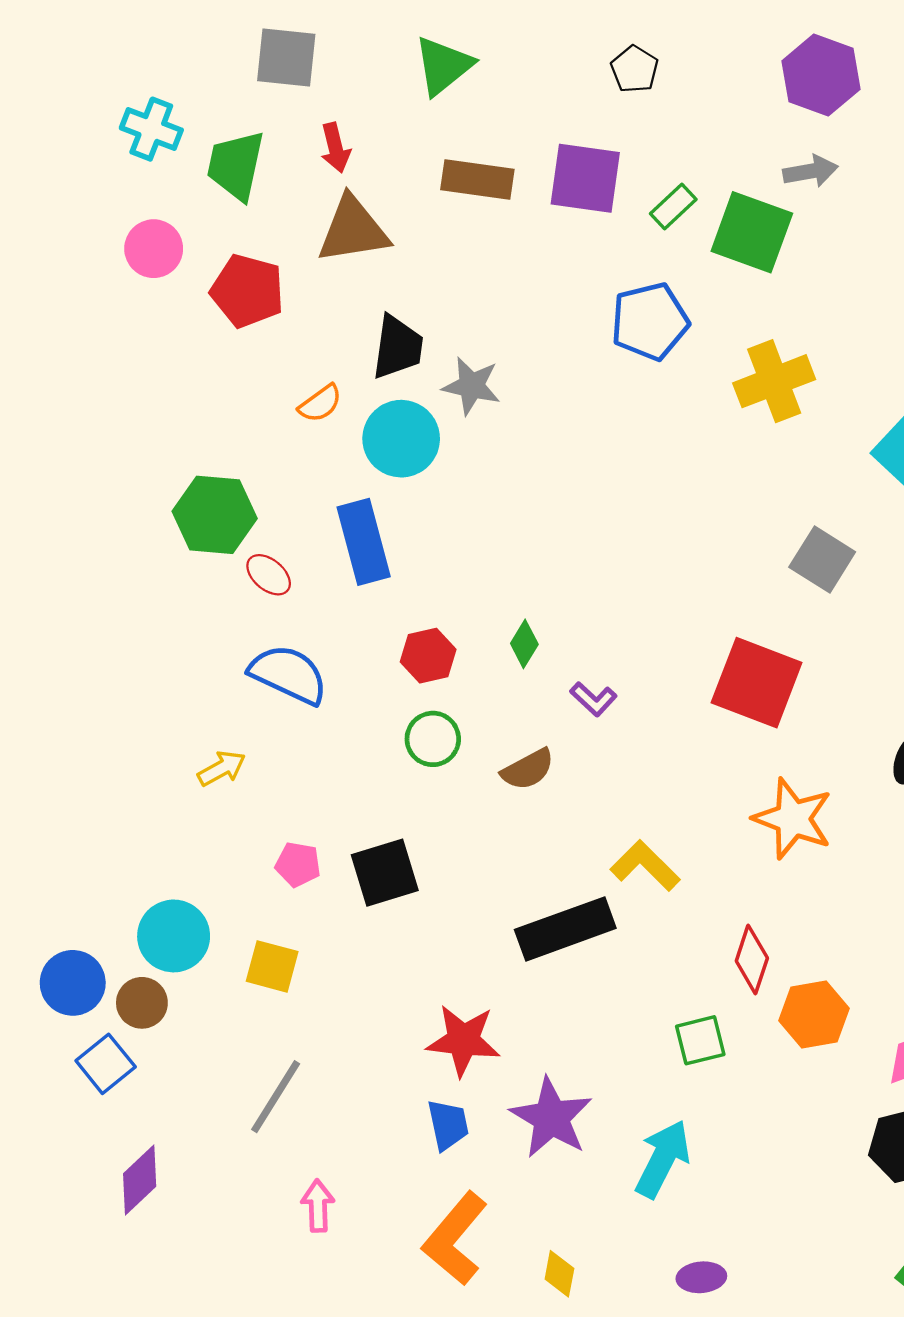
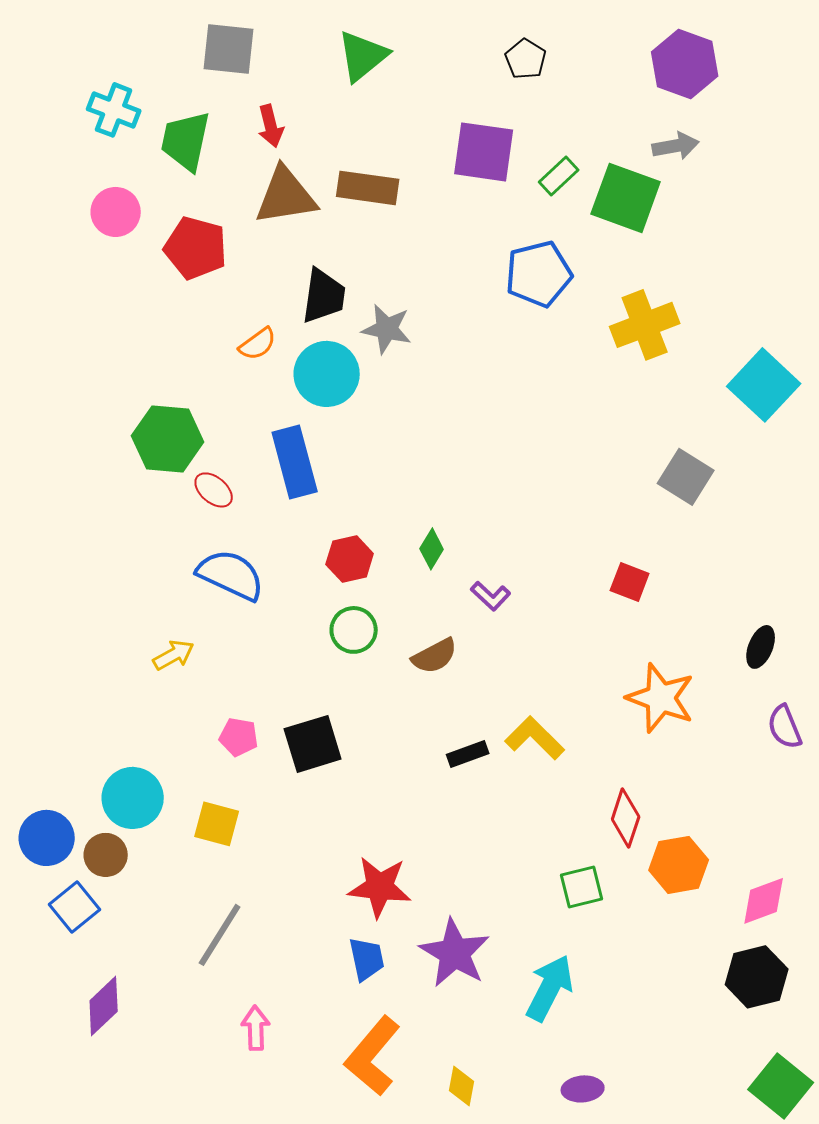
brown rectangle: (477, 179) -> (368, 188), moved
red square: (757, 683) -> (630, 582), size x0.5
black rectangle: (565, 929) -> (468, 754), moved, size x0.5

